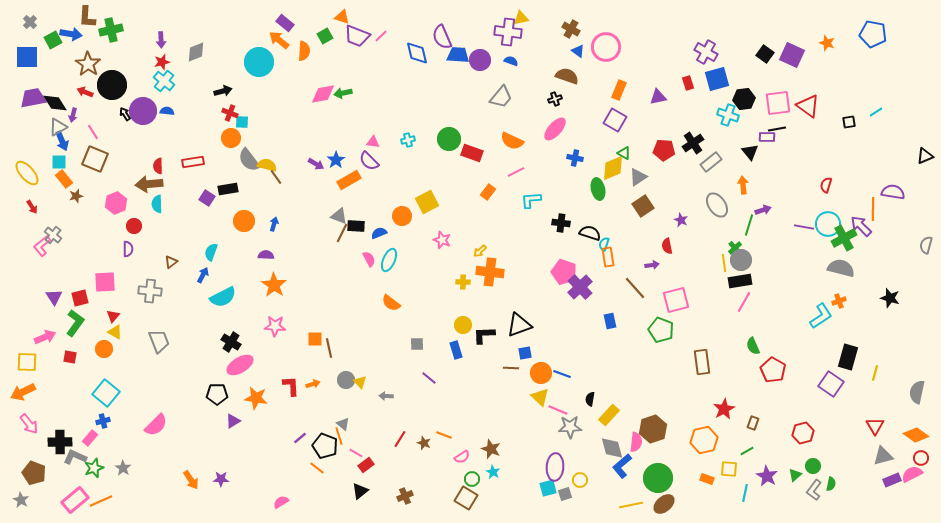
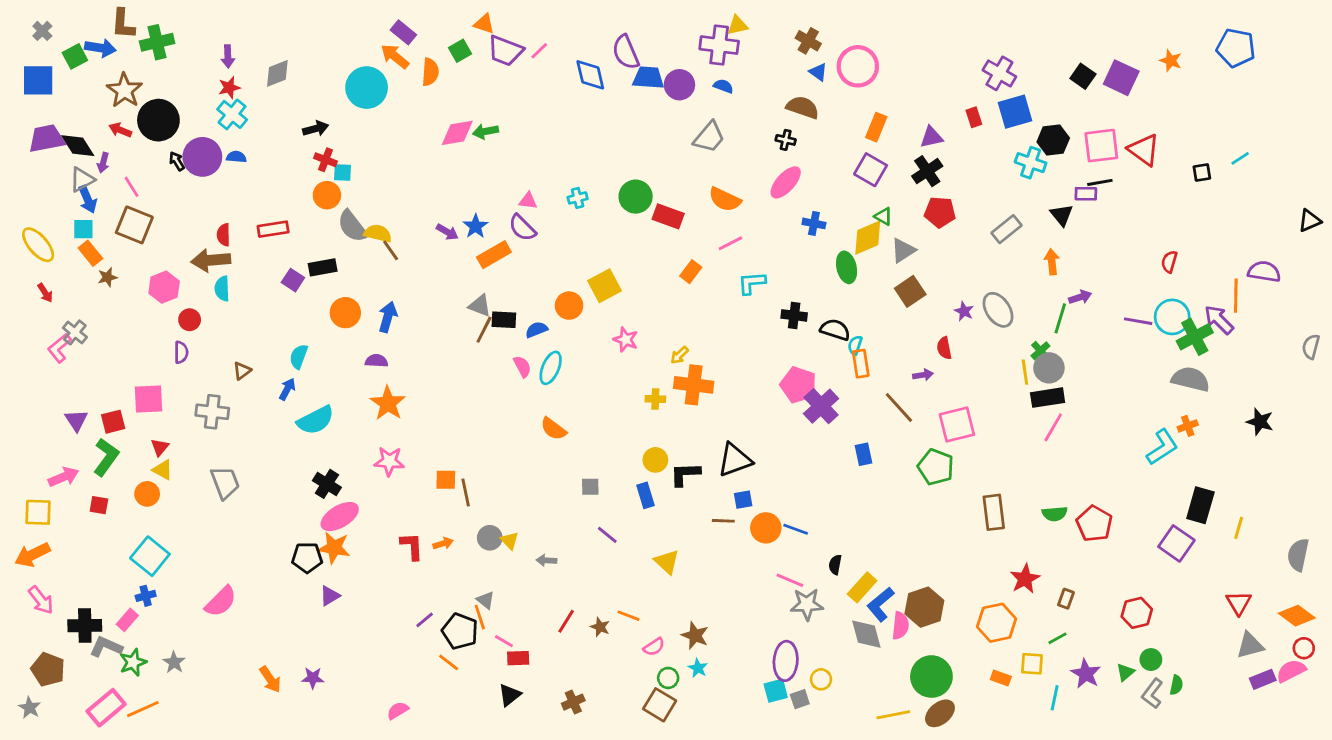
black cross: (555, 99) -> (786, 140), turned 32
black cross: (693, 143) -> (927, 171), moved
gray ellipse: (717, 205) -> (998, 310), moved
blue arrow: (274, 224) -> (388, 317), size x1.5
green semicircle: (753, 346) -> (1055, 514), moved, turned -72
yellow triangle: (540, 397) -> (667, 562), moved
orange star: (256, 398) -> (334, 548), moved
red rectangle: (366, 465) -> (518, 658), turned 35
blue L-shape: (622, 466) -> (880, 604), moved

